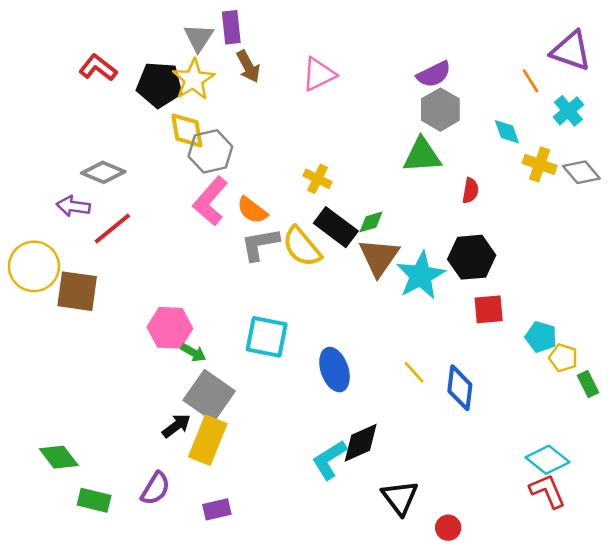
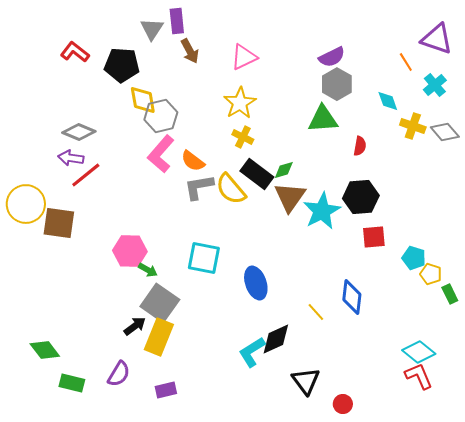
yellow star: (193, 80) -> (240, 103), moved
purple arrow: (73, 206) -> (71, 158), moved
yellow line: (414, 372) -> (316, 312), moved

